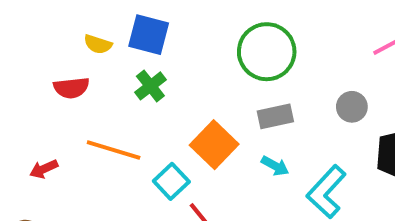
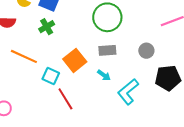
cyan square: (171, 181) -> (51, 76), turned -30

